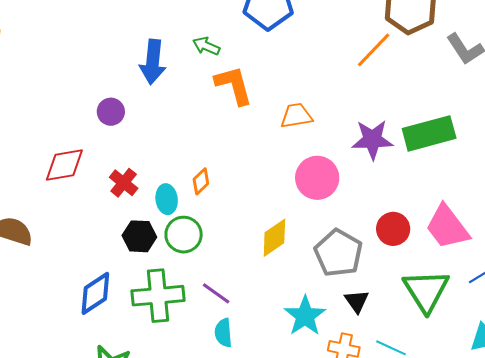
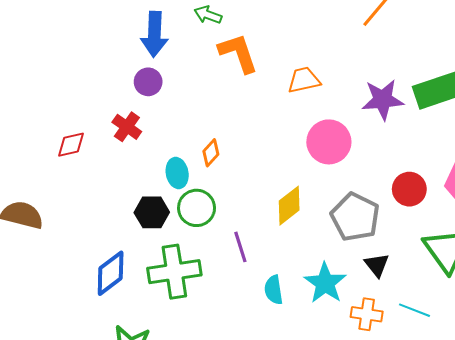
purple circle: (111, 112) -> (148, 82), moved
red diamond: (64, 165) -> (71, 145), size x0.7
red cross: (124, 183) -> (127, 127), moved
purple line: (216, 293) -> (240, 247), moved, turned 40
cyan semicircle: (223, 333) -> (274, 290), moved

